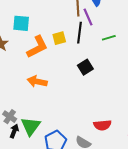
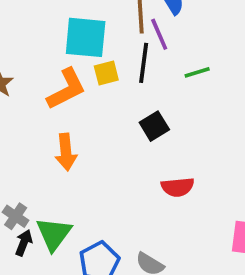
cyan square: (21, 23) -> (86, 37), moved, size x1.4
orange arrow: (37, 81) -> (66, 152), turned -108
red semicircle: (102, 125) -> (178, 187), moved

